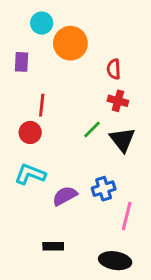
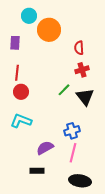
red cross: (118, 101) -> (82, 70), turned -32
red line: (42, 105) -> (17, 73), moved
purple semicircle: (65, 196) -> (45, 148), moved
pink line: (127, 216) -> (73, 153), moved

